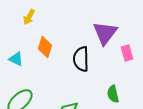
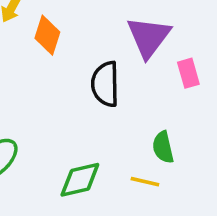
orange diamond: (45, 47) -> (47, 35), moved

